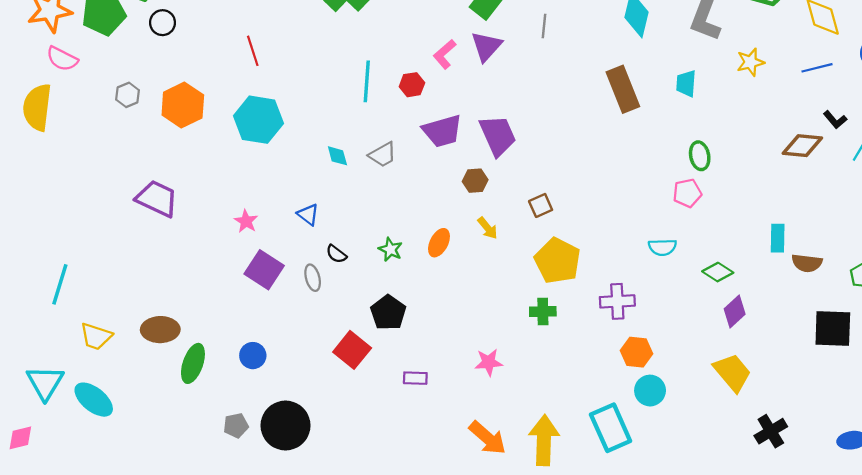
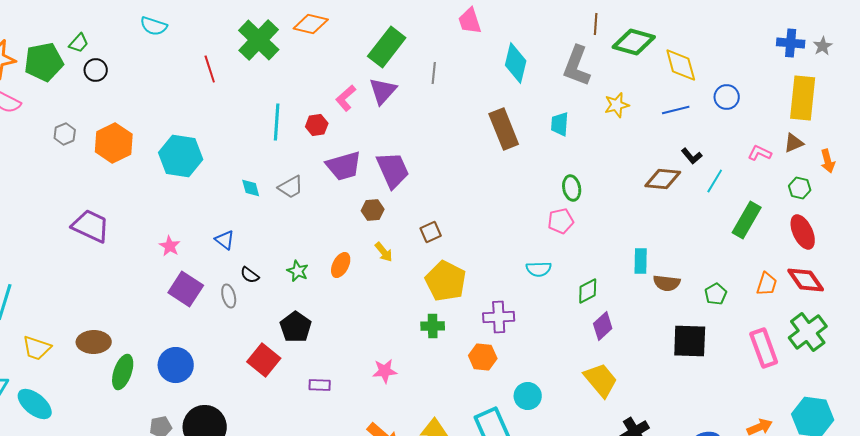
red line: (253, 51) -> (210, 69), moved
green diamond: (718, 272) -> (588, 291), turned -60
orange hexagon: (636, 352) -> (483, 357), moved
blue circle: (253, 356) -> (176, 365), size x1.5

